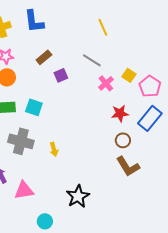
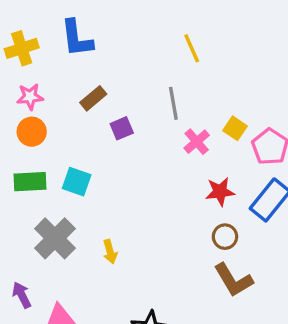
gray line: (92, 60) -> (173, 103), turned 48
gray cross: (21, 141) -> (55, 238), turned 30

